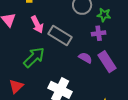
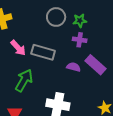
purple cross: (99, 33) -> (80, 40), turned 32

